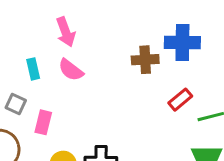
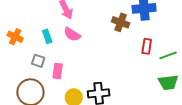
brown cross: (145, 60) -> (121, 22), turned 30
red rectangle: (180, 100) -> (147, 46), turned -35

